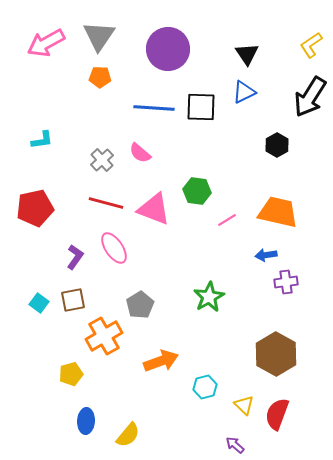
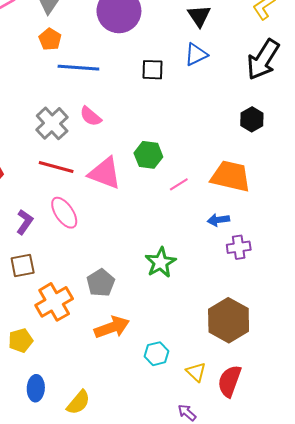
orange pentagon: (100, 77) -> (50, 39), turned 30
black square: (201, 107) -> (152, 70), size x0.7
blue line: (154, 108) -> (78, 68), moved
black hexagon: (277, 145) -> (252, 119), moved
gray cross: (102, 160) -> (52, 123), size x1.4
gray pentagon: (140, 305) -> (101, 283), moved

